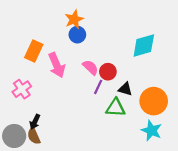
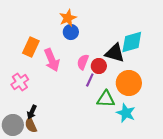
pink semicircle: (90, 67) -> (83, 62), turned -112
black triangle: (125, 89) -> (115, 53), moved, size x1.5
orange circle: (154, 101) -> (129, 83), moved
cyan star: (151, 131) -> (126, 113), moved

